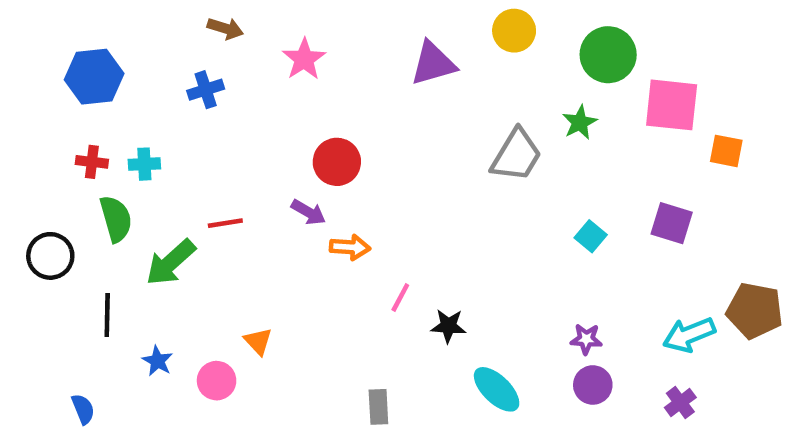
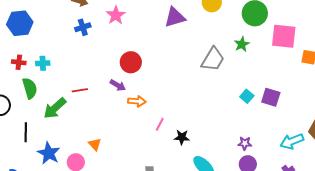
blue cross: (206, 90) -> (83, 27), moved
purple square: (672, 223) -> (271, 97), moved
blue star: (157, 361) -> (49, 153), size x1.6

